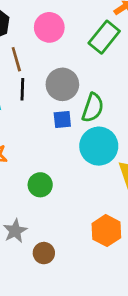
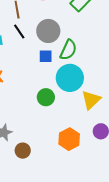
black line: (22, 89) -> (19, 32), turned -42
green circle: (40, 185) -> (46, 97), moved

